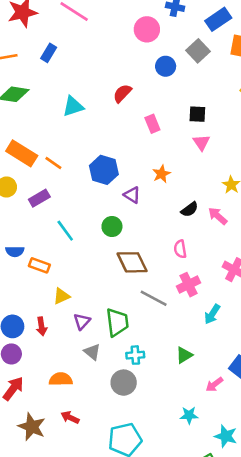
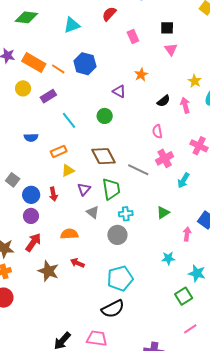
blue hexagon: (104, 170) -> (85, 64), moved
pink arrow: (218, 216) -> (185, 105), turned 35
brown diamond: (132, 262) -> (104, 156), moved
orange rectangle: (39, 265) -> (59, 151), moved, turned -42
pink arrow: (214, 384) -> (187, 234), turned 136

